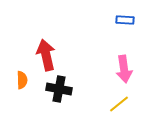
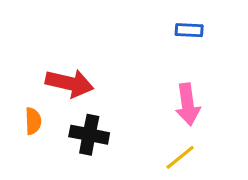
red arrow: (46, 55) -> (69, 83), turned 116

